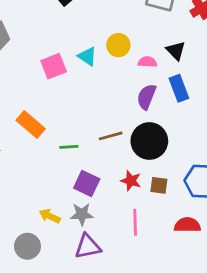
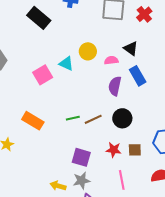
black circle: (149, 141) -> (122, 118), size x0.7
green line: (69, 147) -> (73, 118), moved

